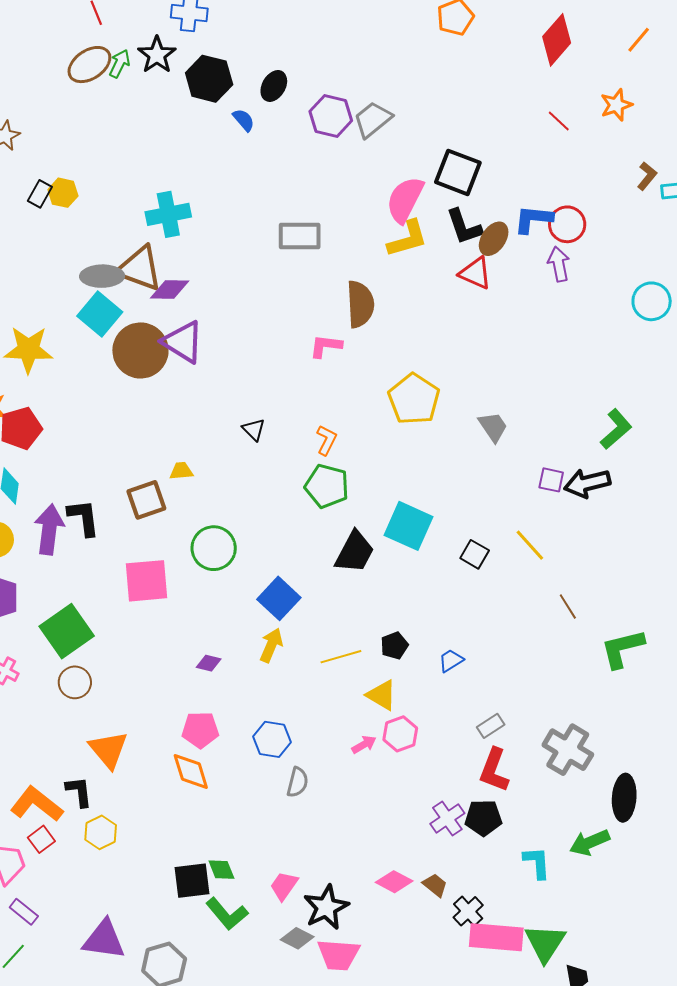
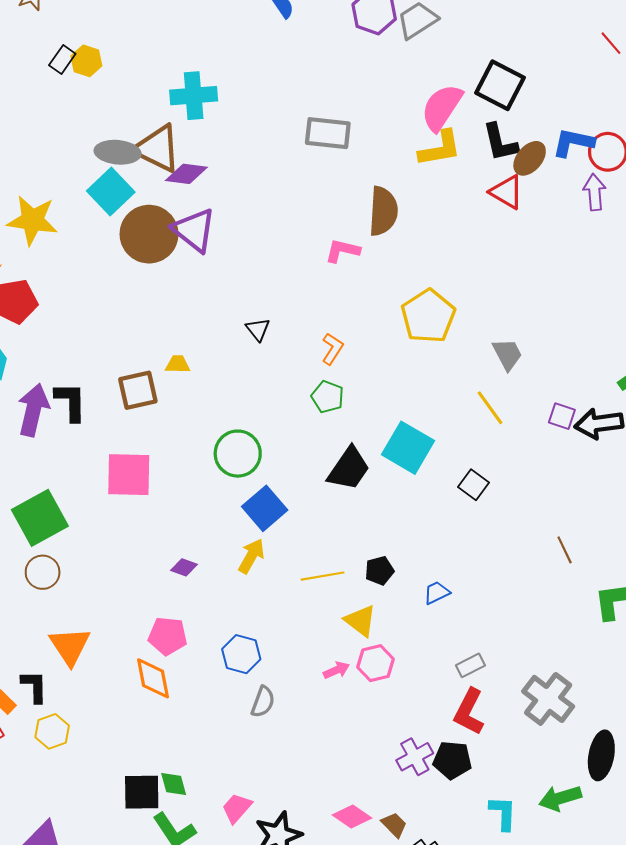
green pentagon: (327, 486) -> (328, 397), size x0.7
yellow line: (530, 545) -> (490, 408), moved
green circle: (214, 548) -> (238, 454), moved

